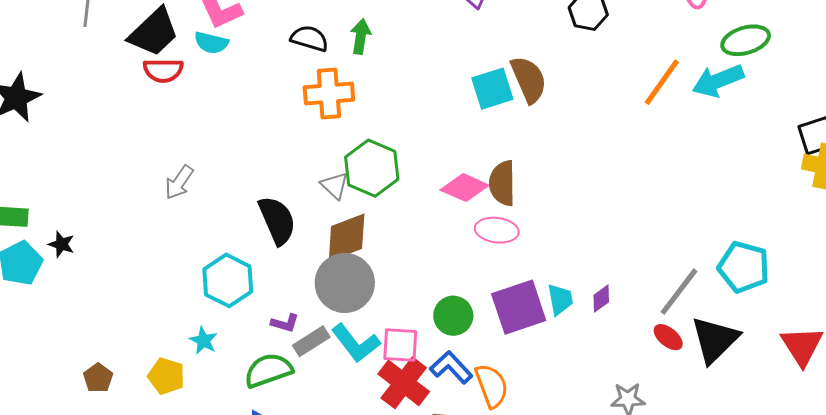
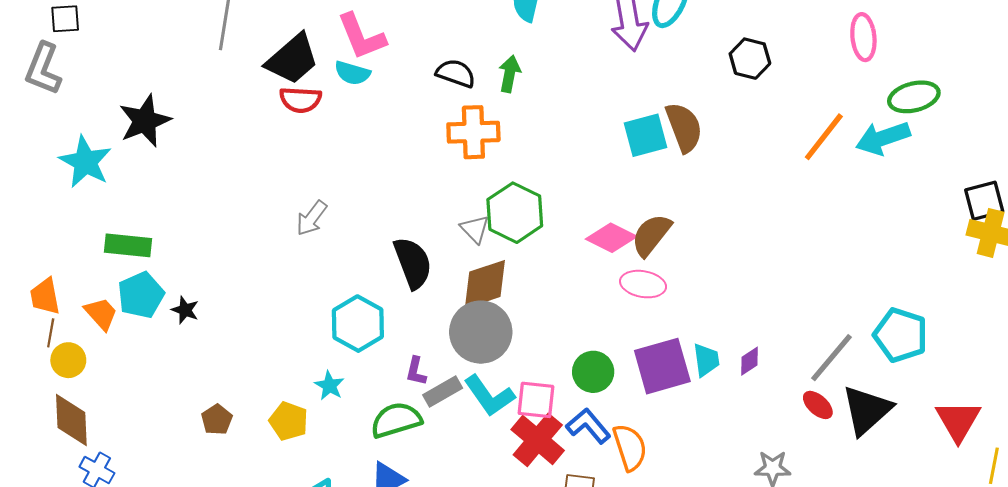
brown semicircle: (502, 183) -> (651, 235), turned 36
black star: (61, 244) -> (185, 310), moved
purple L-shape: (285, 323) -> (416, 371), turned 84

